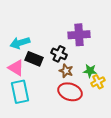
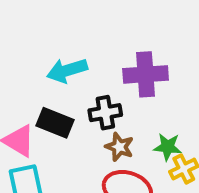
cyan arrow: (20, 43) -> (67, 70), moved
black cross: (59, 54) -> (105, 113), turned -35

